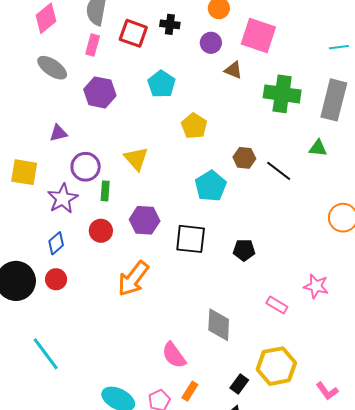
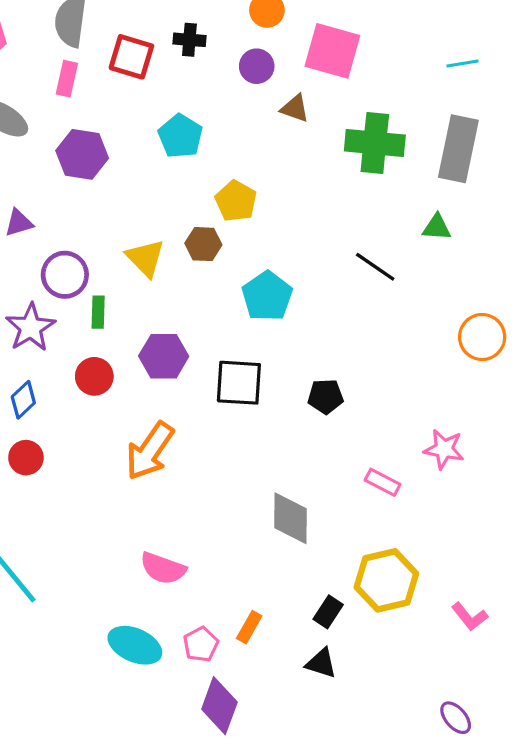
brown hexagon: (244, 158) -> (203, 244), moved
pink semicircle: (174, 355) -> (163, 568), moved, turned -32

